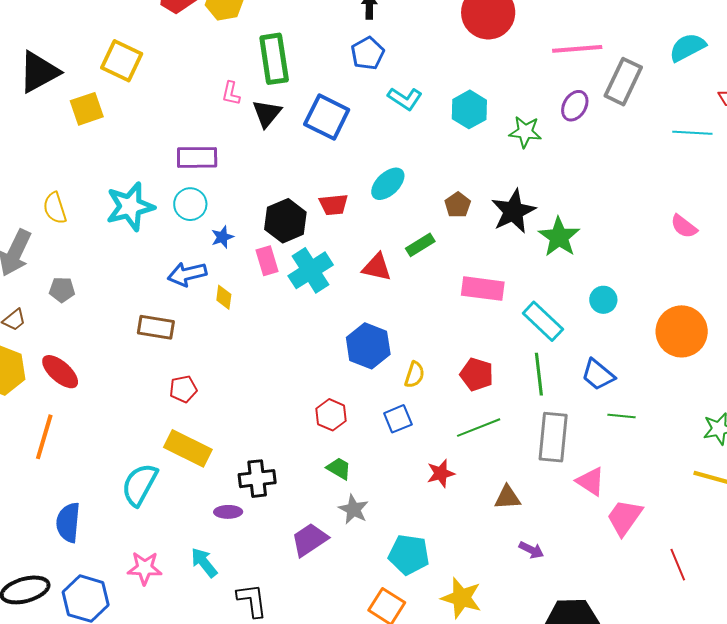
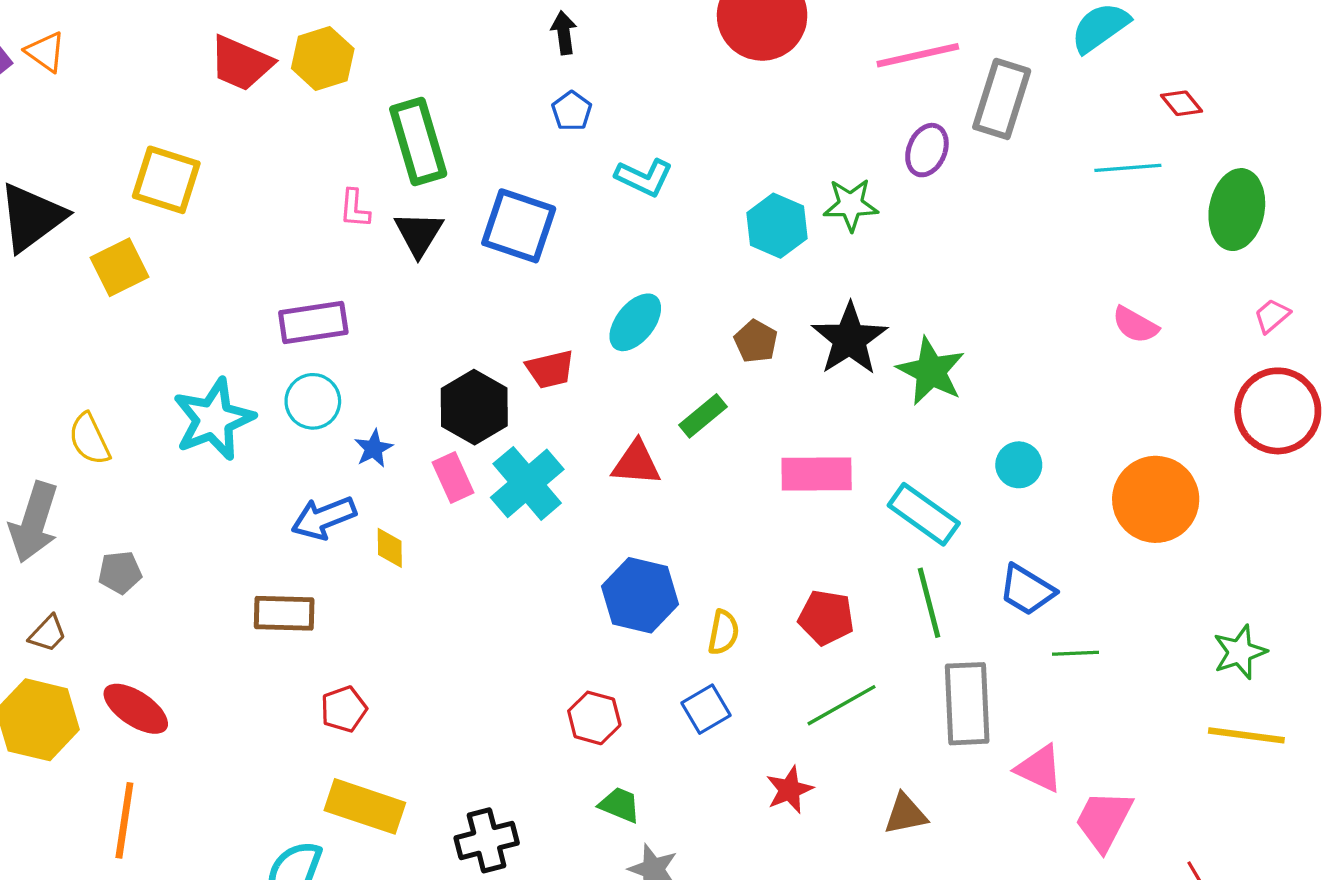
blue pentagon: (368, 53) -> (572, 111), size x0.7
cyan hexagon: (469, 109) -> (777, 226), moved

